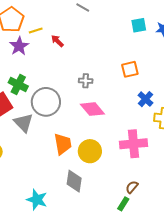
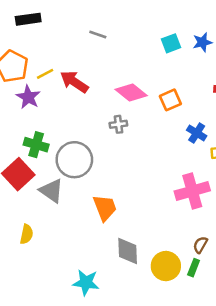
red arrow: (57, 41) -> (74, 82), size x1.6
pink diamond: (92, 109) -> (131, 92), moved
yellow circle: (90, 151) -> (166, 266), moved

